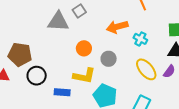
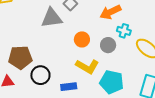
cyan cross: (140, 39) -> (124, 31), moved
yellow L-shape: (84, 76) -> (87, 66), turned 30

